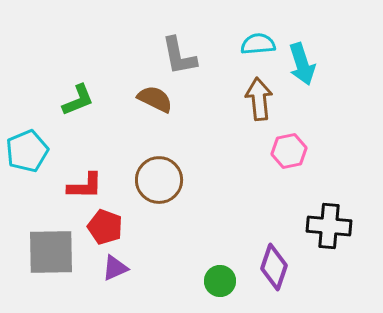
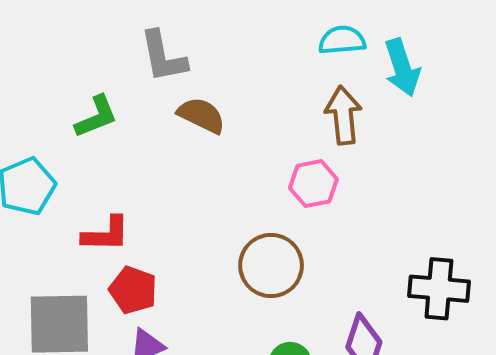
gray L-shape: (179, 56) -> (163, 57), moved
pink hexagon: (289, 151) -> (313, 184), moved
brown circle: (159, 180) -> (271, 265), moved

